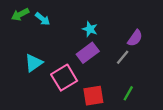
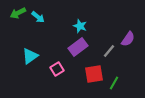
purple semicircle: (135, 38) -> (128, 39), moved
pink square: (64, 78) -> (57, 69), size x0.6
red square: (93, 96) -> (94, 74), moved

